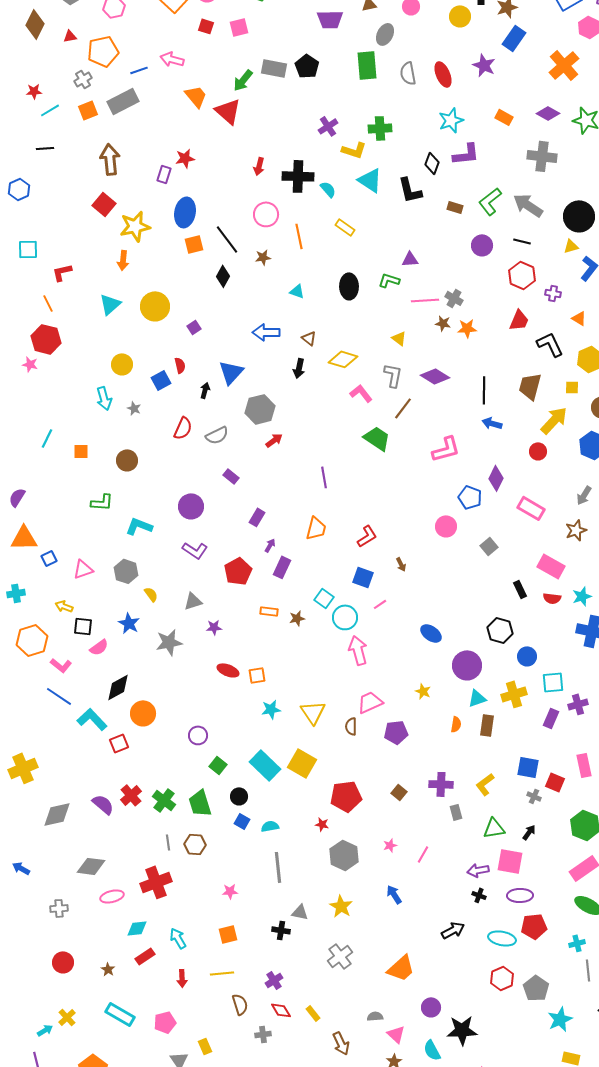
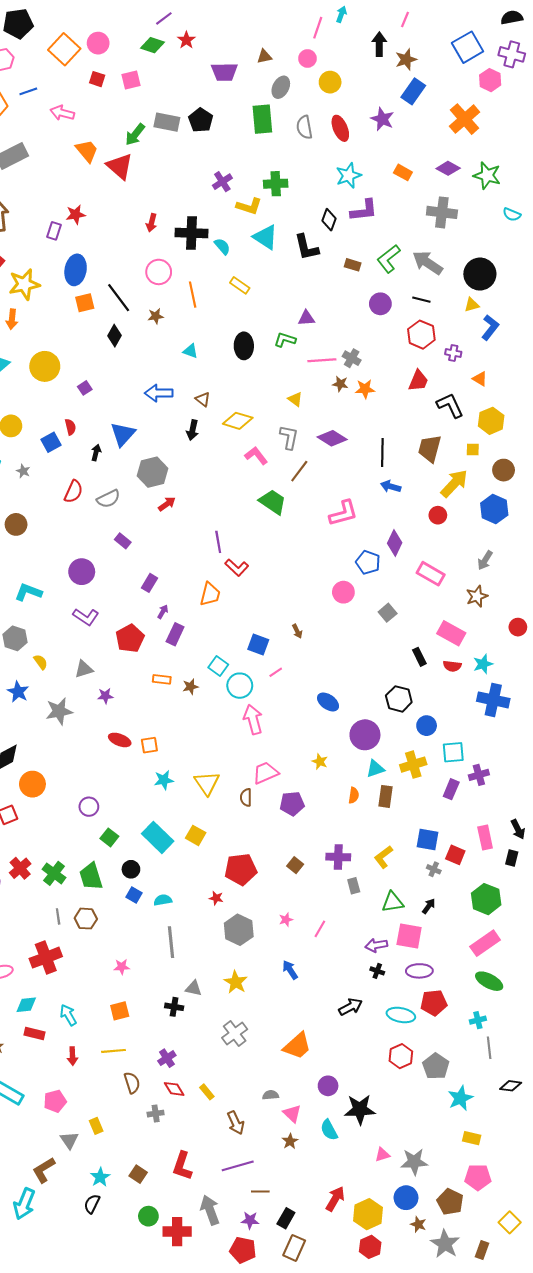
yellow circle: (460, 16) -> (330, 82), moved
blue line: (139, 70) -> (28, 91), moved
red L-shape: (367, 536) -> (237, 568), moved, turned 75
yellow square: (302, 763) -> (196, 835), size x0.7
red rectangle: (145, 956) -> (34, 1033), turned 48

